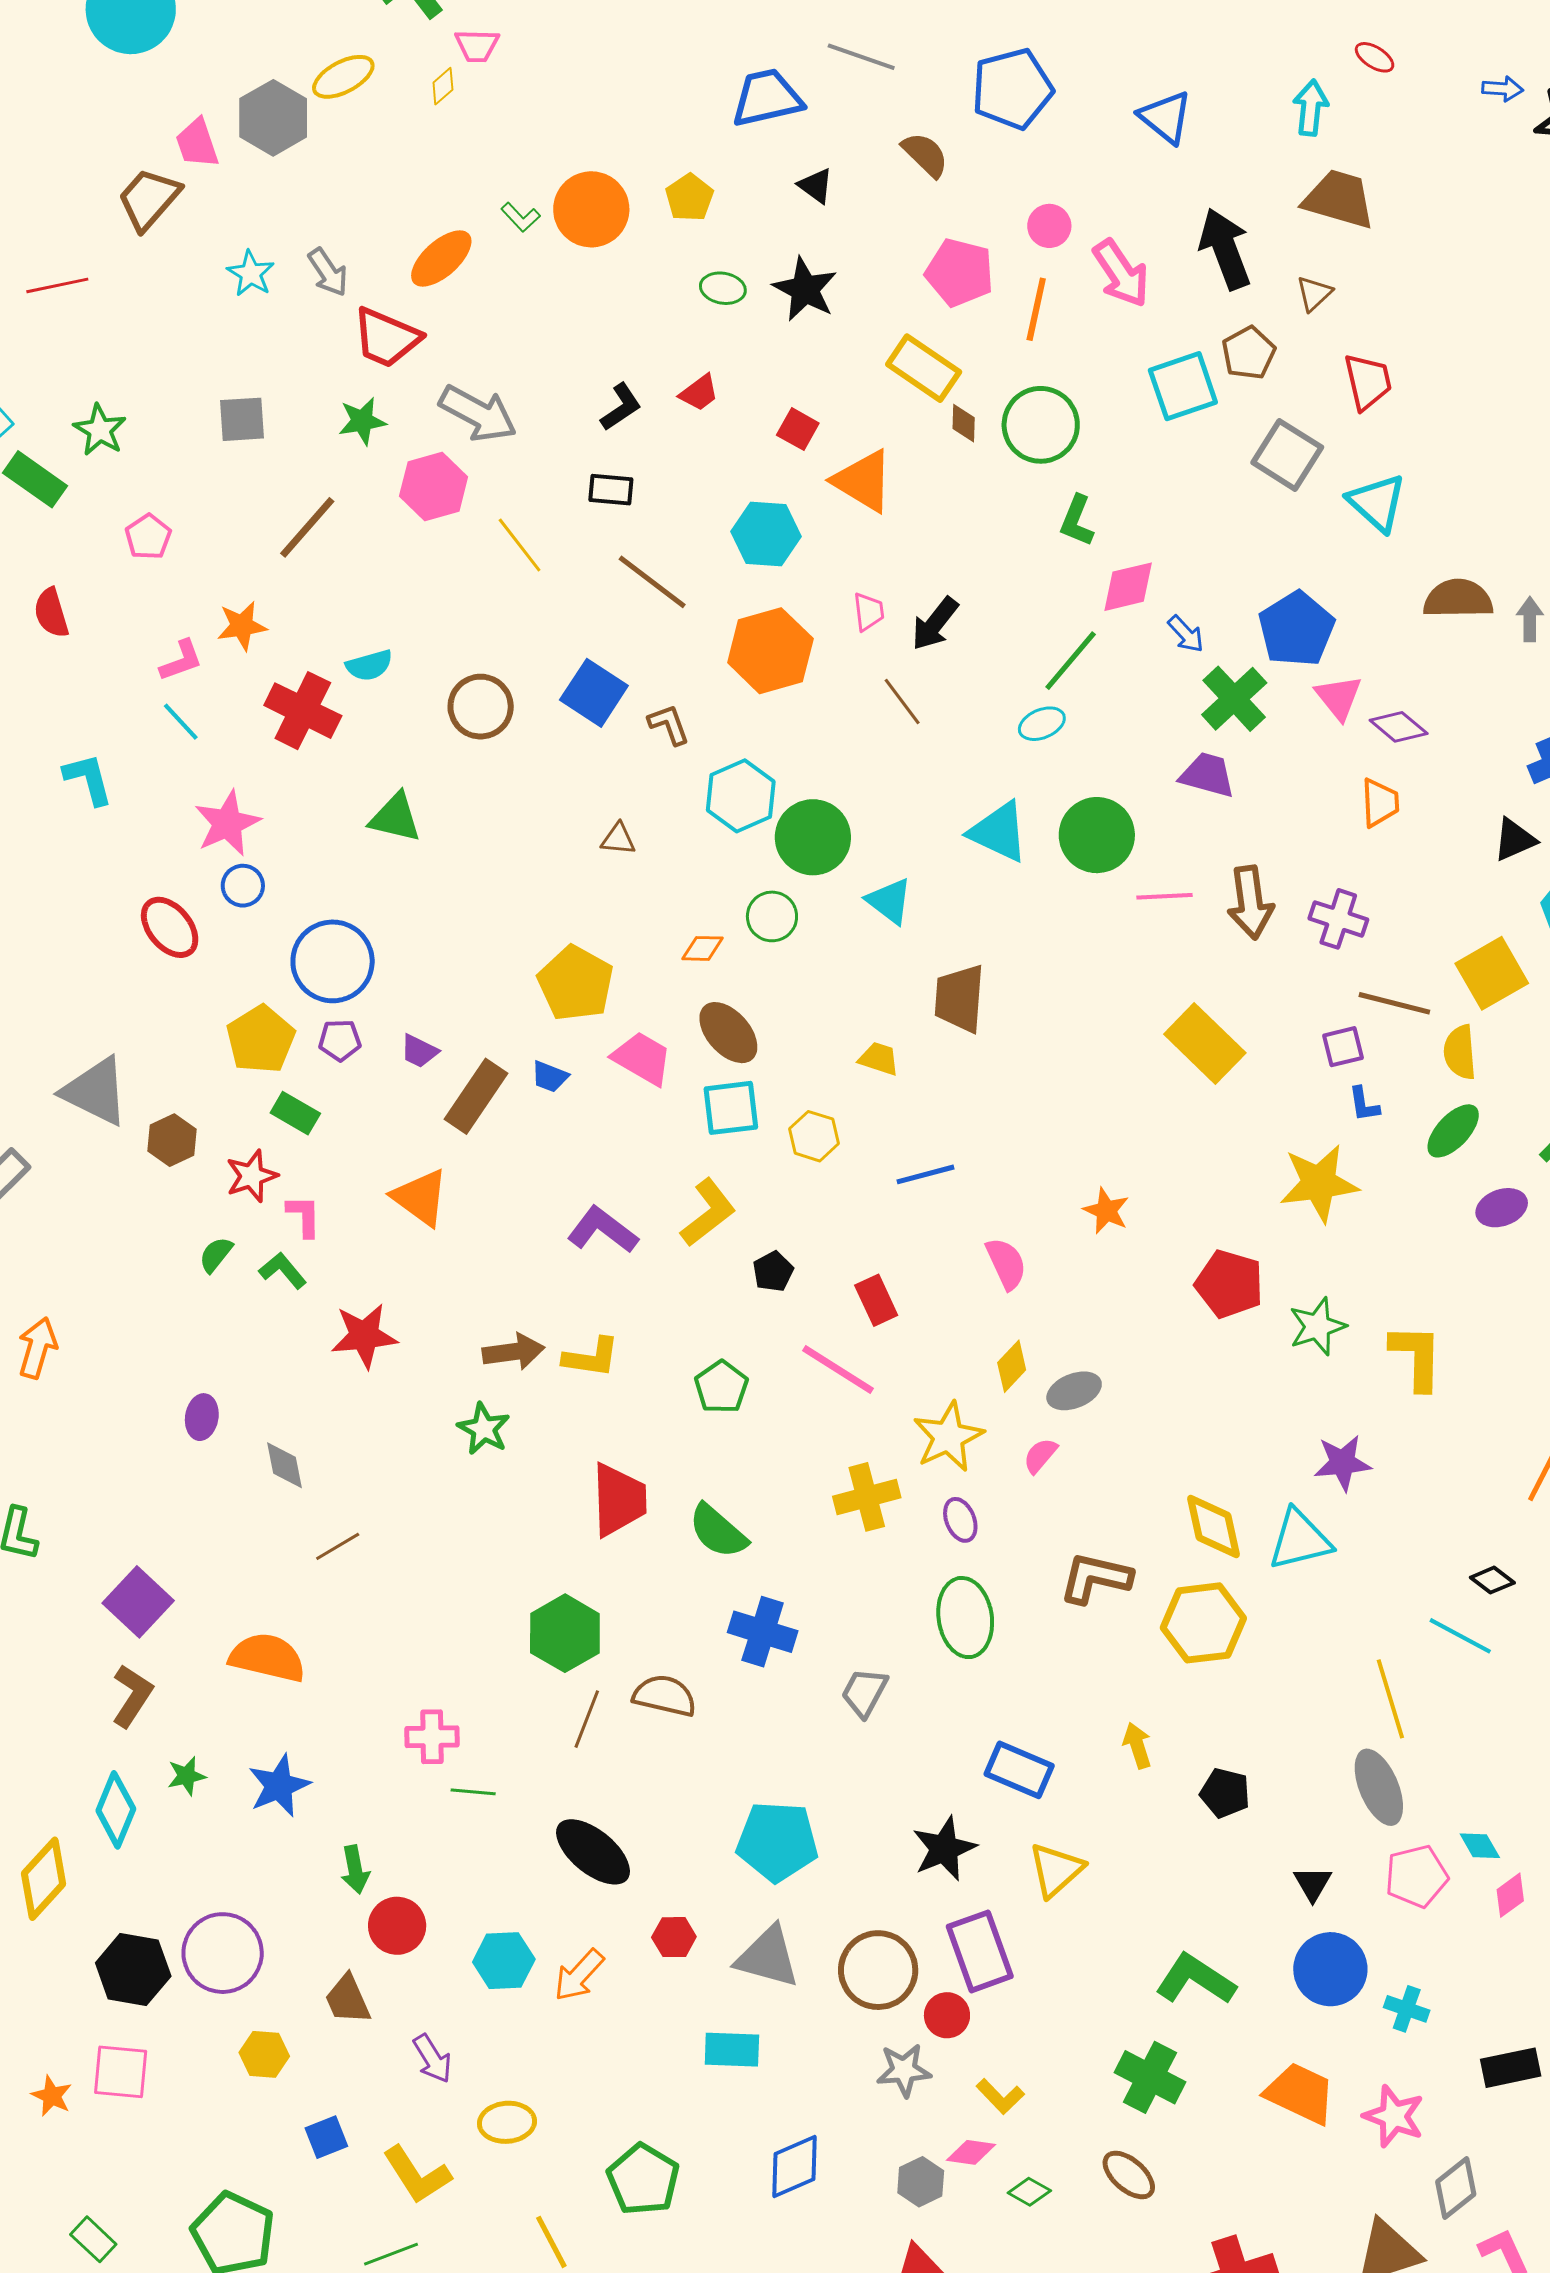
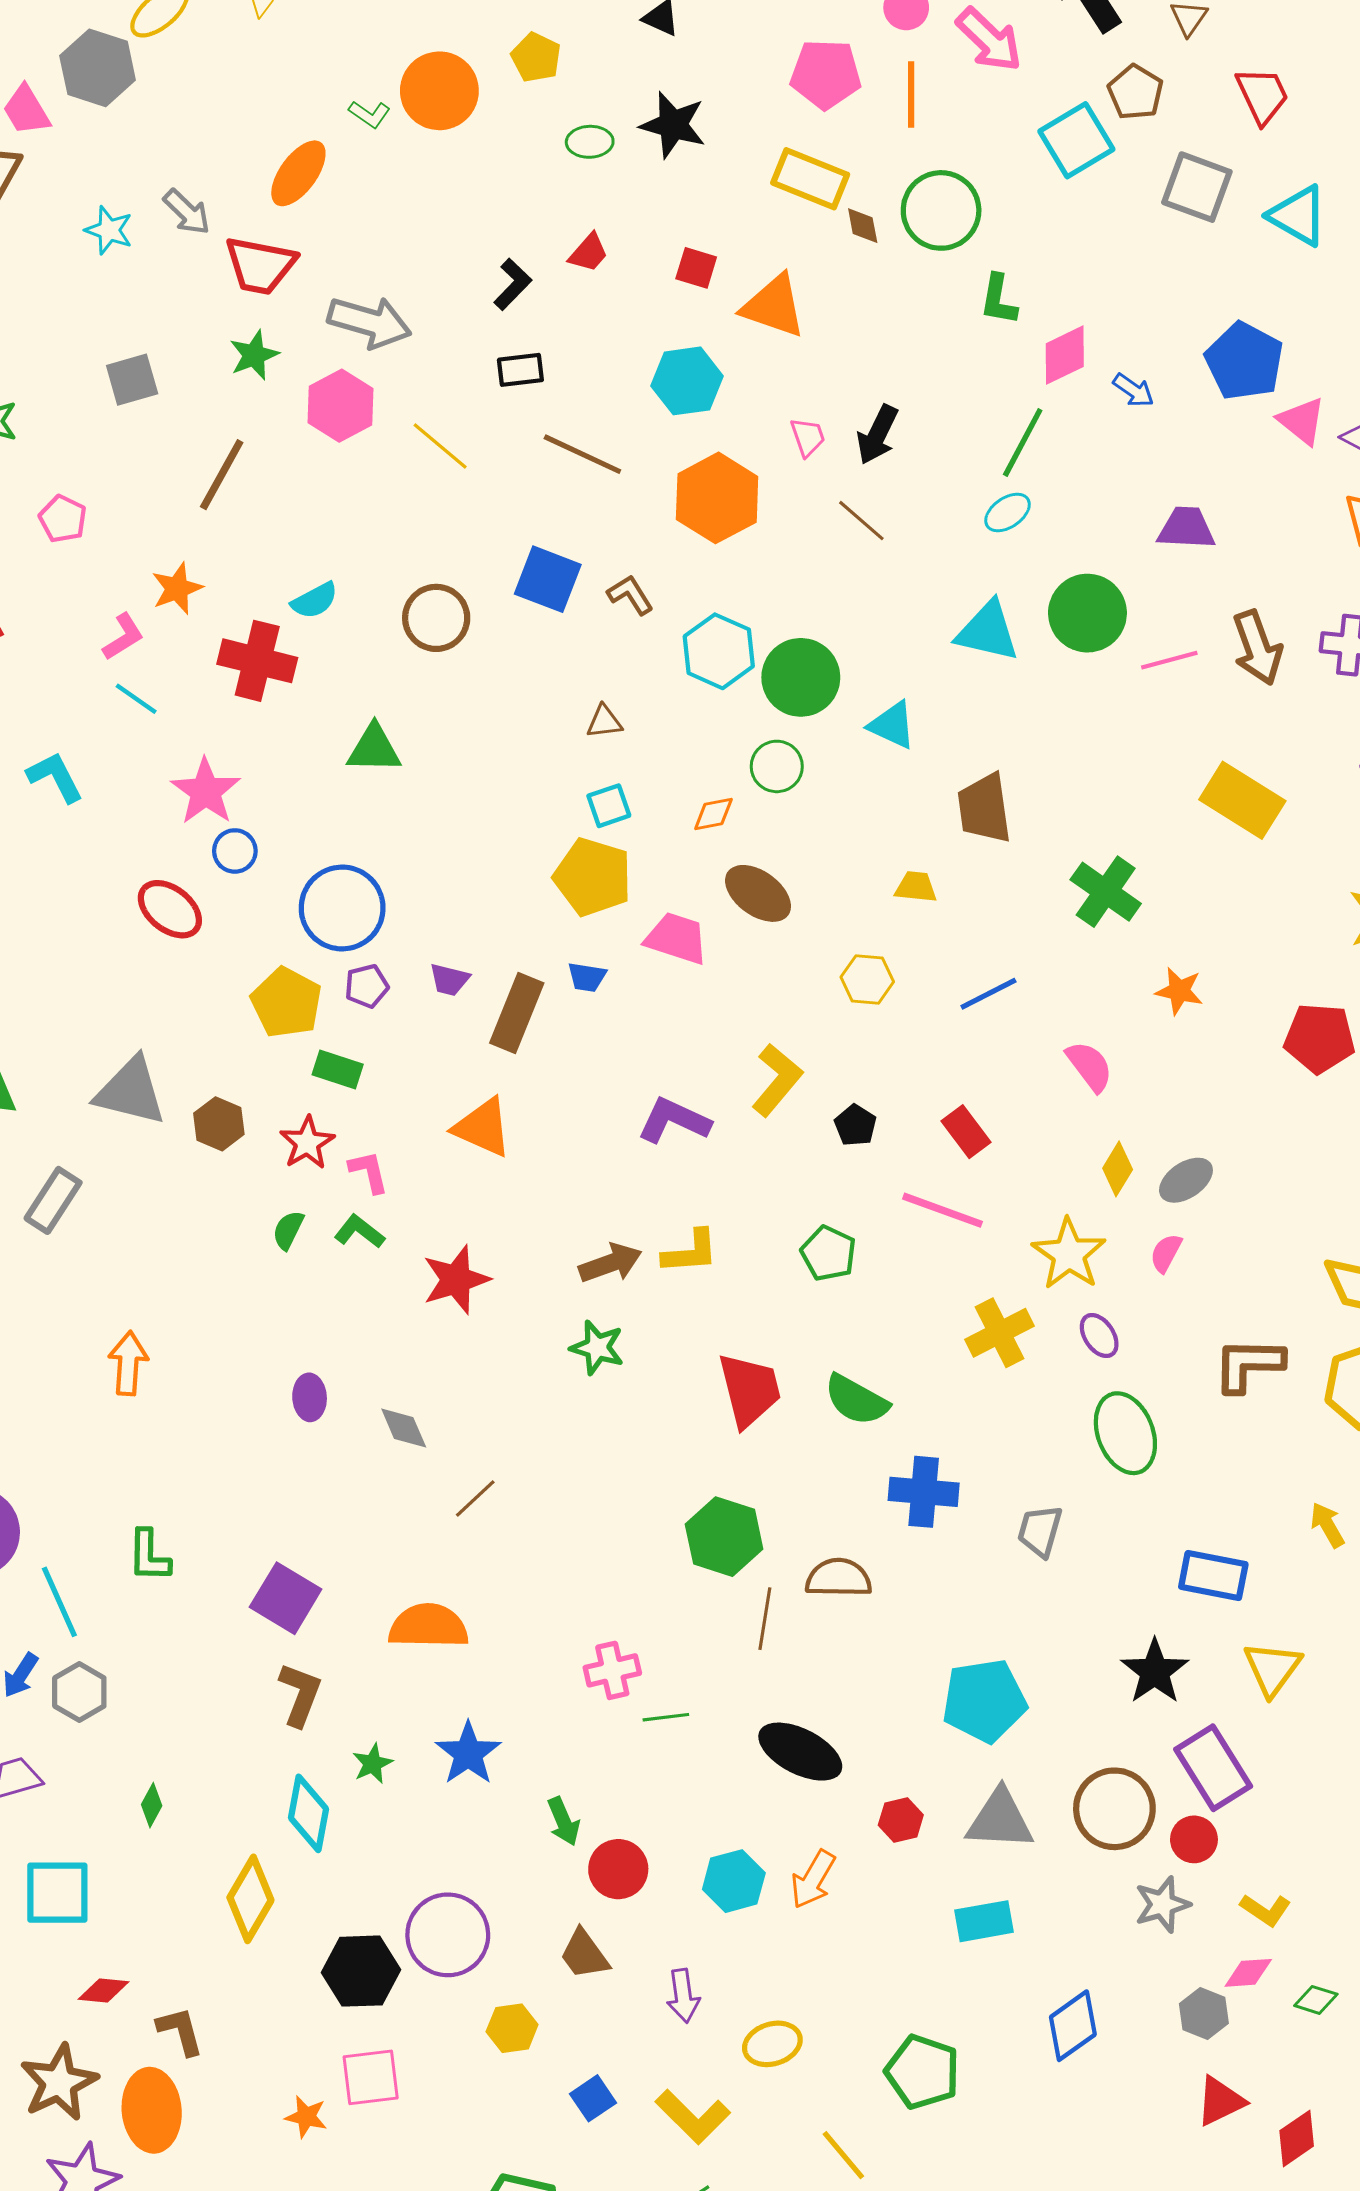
green cross: (1234, 699) -> (1106, 892), moved
cyan square: (731, 1108) -> (609, 806), moved, size x0.7
purple arrow: (432, 2059) -> (683, 1996), turned 36

